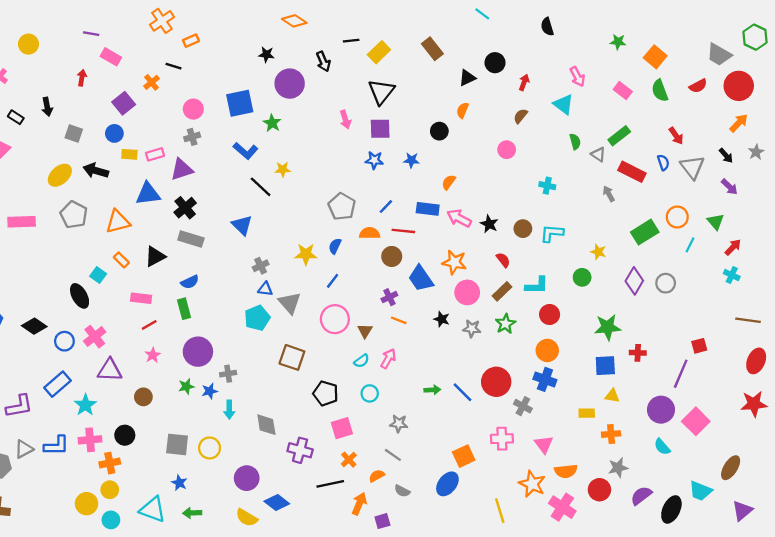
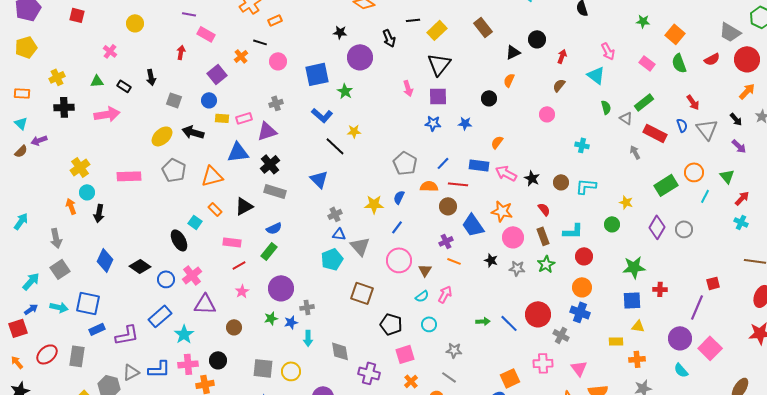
pink circle: (193, 109) -> (278, 61), moved
brown rectangle: (502, 291) -> (543, 236), turned -66
green rectangle: (184, 309) -> (269, 251), turned 54

